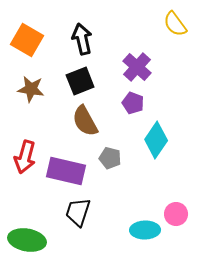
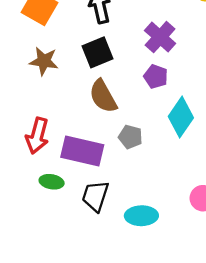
cyan ellipse: (145, 230) -> (141, 216), moved
green ellipse: (27, 240) -> (52, 182), moved, size x0.6

